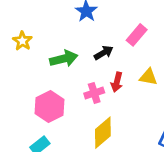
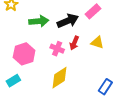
black arrow: (104, 53) -> (68, 21), size x1.5
pink cross: (94, 93) -> (57, 49), turned 32

